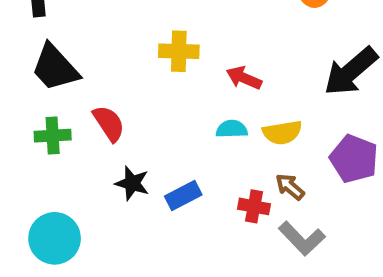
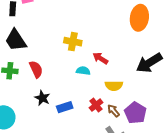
cyan semicircle: (232, 129) -> (83, 71), moved
purple pentagon: (354, 159) -> (135, 113), moved
red cross: (254, 206) -> (96, 105), moved, turned 32

